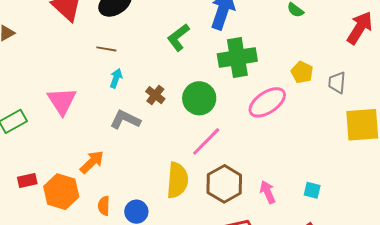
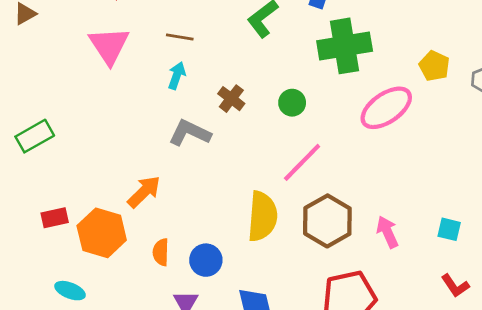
brown line: (106, 49) -> (180, 37), moved
green circle: (199, 98) -> (292, 103), size x0.6
pink triangle: (62, 101) -> (109, 46), moved

